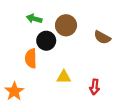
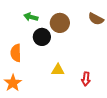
brown semicircle: (102, 37) -> (96, 19), moved
orange semicircle: (31, 58) -> (16, 53), moved

